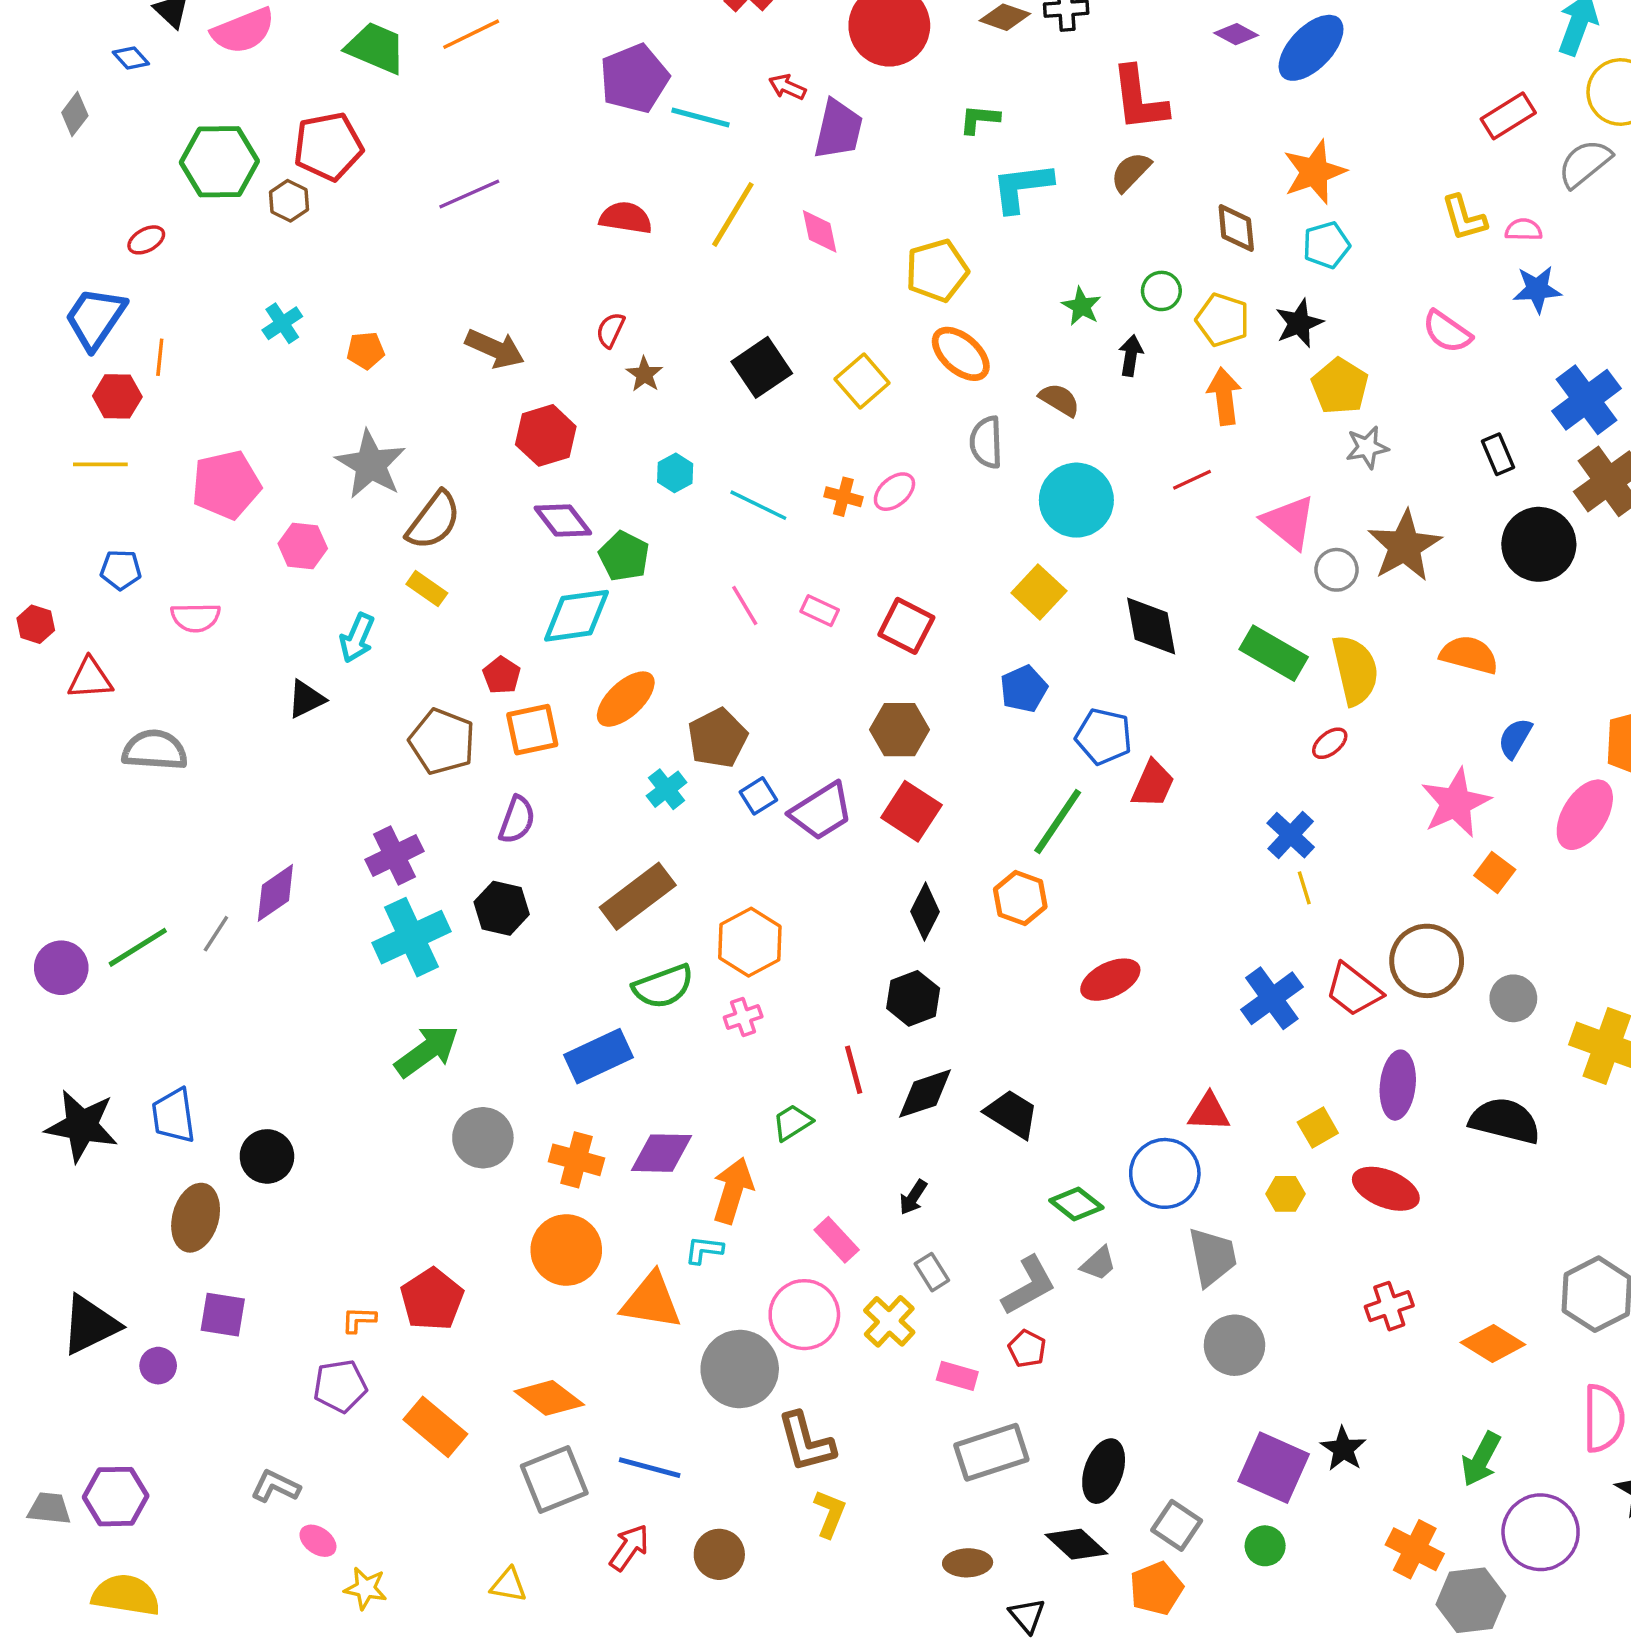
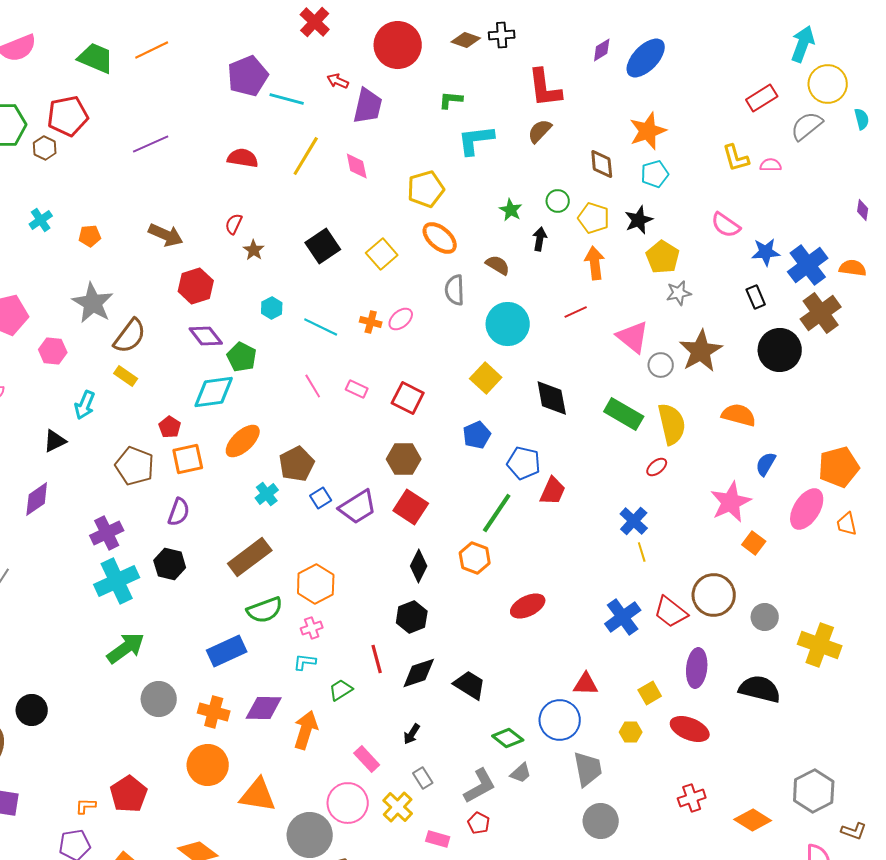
purple diamond: (1236, 34) -> (602, 50), turned -60
blue star: (1537, 289) -> (766, 252), moved
purple diamond: (275, 893) -> (37, 499), moved
cyan L-shape: (704, 1250) -> (305, 662), moved

